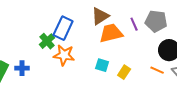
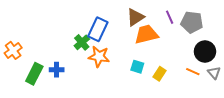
purple line: (134, 24) -> (170, 17), moved

